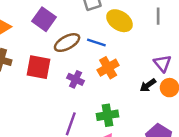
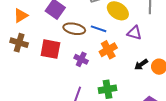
brown ellipse: (67, 43) -> (74, 29), turned 40
purple triangle: (163, 63) -> (134, 33), moved, turned -35

